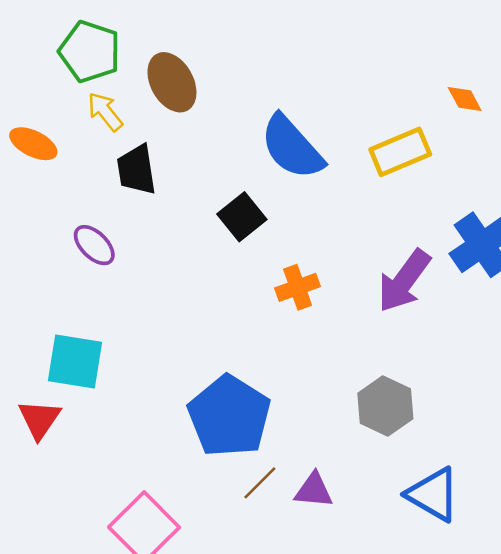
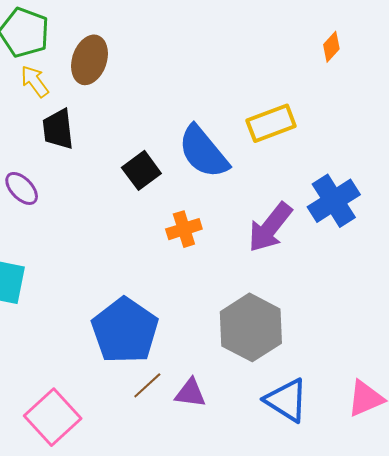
brown ellipse: (172, 82) -> (89, 60), turned 45
orange diamond: (465, 99) -> (331, 47), moved, turned 68
blue semicircle: (292, 147) -> (203, 152), moved
gray hexagon: (385, 406) -> (251, 327), size x1.4

